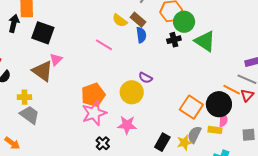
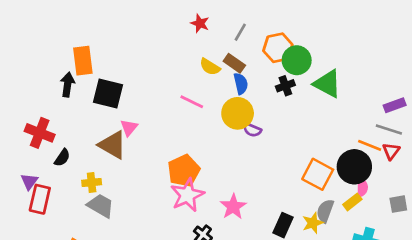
purple semicircle: (145, 78) -> (252, 130), moved
yellow circle: (132, 92) -> (238, 113), moved
pink star: (127, 125) -> (233, 207), turned -30
yellow rectangle: (215, 130) -> (352, 202), turned -40

